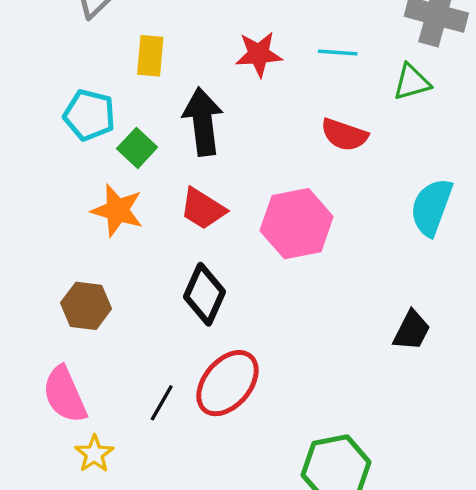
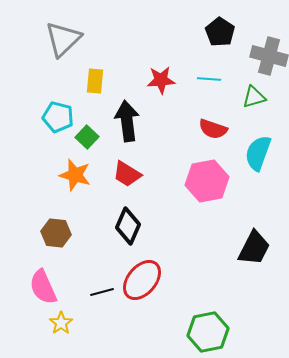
cyan semicircle: (431, 207) -> (258, 153), moved
pink hexagon: (297, 224) -> (207, 181), moved
black trapezoid: (412, 330) -> (254, 248), size x1.4
black line: (162, 403) -> (102, 292), turned 45

